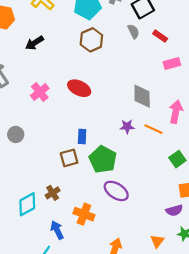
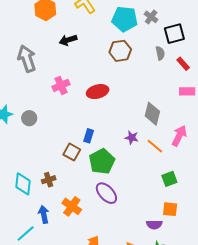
red ellipse: (79, 88) -> (98, 92), turned -55
brown square: (69, 158) -> (72, 152), turned 30
cyan diamond: (27, 204) -> (23, 184), turned -70

